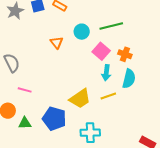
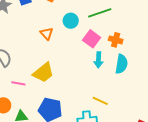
yellow line: (108, 96) -> (100, 101), moved, turned 49
yellow trapezoid: (80, 99) -> (43, 73), moved

